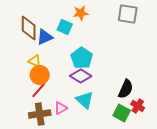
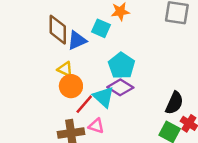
red line: (39, 90) -> (84, 104), moved
cyan triangle: (85, 100) -> (103, 97), moved
pink triangle: (61, 108) -> (96, 126), turned 48

